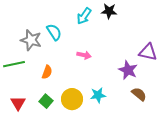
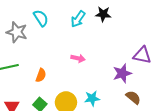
cyan semicircle: (54, 32) -> (41, 18), moved
gray star: (31, 40) -> (17, 32), moved
purple star: (128, 70) -> (122, 73), turned 30

